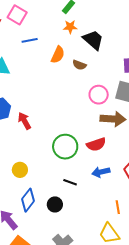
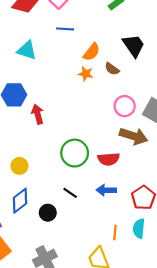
orange star: (70, 27) -> (86, 74), moved

